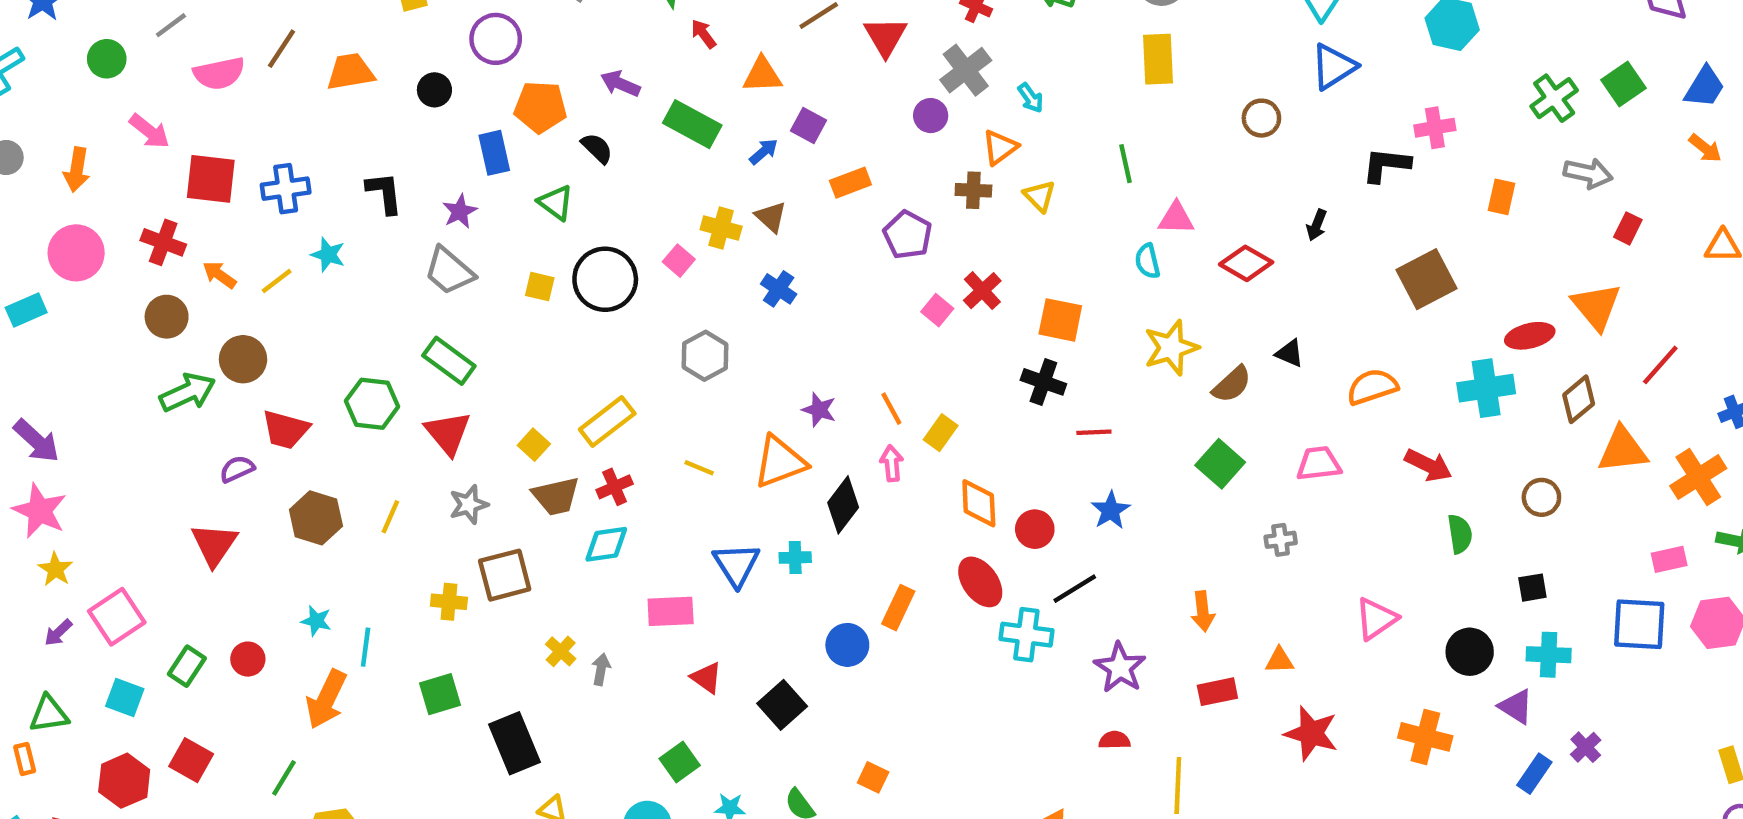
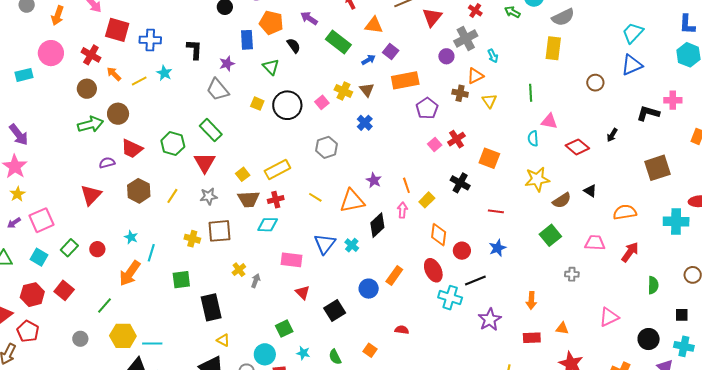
orange rectangle: (850, 183) -> (405, 80), size x1.5
black cross: (1043, 382) -> (460, 183), moved
red arrow: (1428, 465) -> (630, 252), moved, turned -90
cyan cross: (795, 558) -> (352, 245), turned 32
red semicircle: (1114, 740) -> (402, 330), moved

